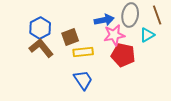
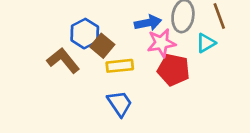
blue hexagon: (40, 28) -> (85, 34), moved
brown square: (70, 37) -> (102, 46), turned -30

